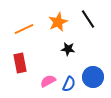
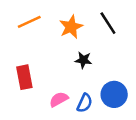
orange line: (24, 29) -> (29, 22), moved

